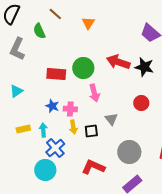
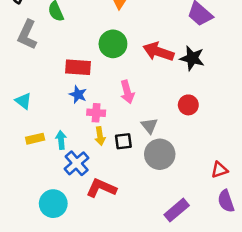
green circle: (83, 68) -> (113, 44), moved
cyan triangle: (16, 91) -> (23, 101), moved, turned -48
blue star: (52, 106) -> (78, 95), moved
gray circle: (129, 152) -> (160, 154), moved
red L-shape: (93, 167) -> (101, 188), moved
cyan circle: (45, 170) -> (53, 204), moved

